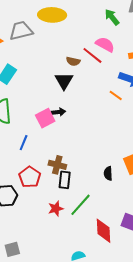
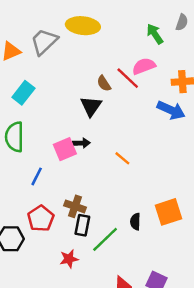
gray trapezoid: (21, 31) -> (44, 42), turned -35
pink semicircle: (105, 44) -> (144, 66), turned -54
brown semicircle: (73, 61) -> (104, 83), turned 40
orange line: (116, 95) -> (122, 158), moved
green line: (80, 205) -> (105, 239), moved

